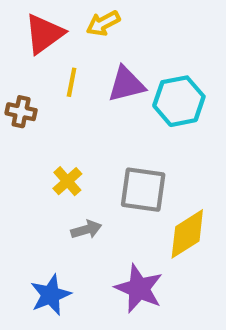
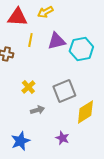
red triangle: (44, 34) -> (17, 17), turned 40
gray square: (143, 190) -> (64, 91), turned -30
purple star: (139, 289) -> (62, 138), size x0.6

